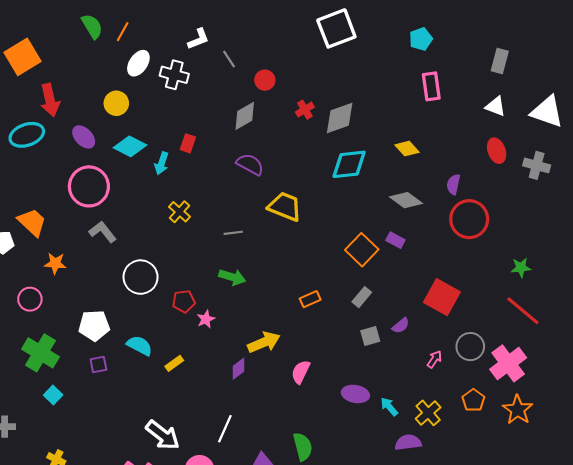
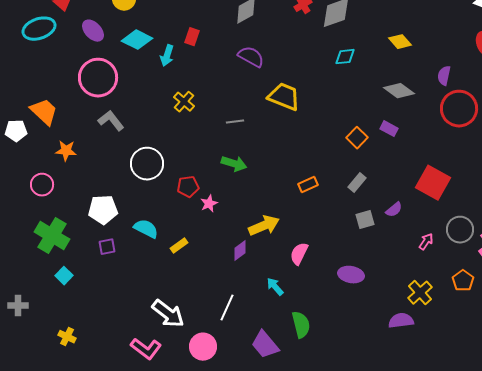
cyan diamond: (349, 164) -> (345, 57), size x0.6
orange square: (362, 250) -> (357, 138), size x0.7
cyan arrow: (389, 407) -> (275, 287), moved

